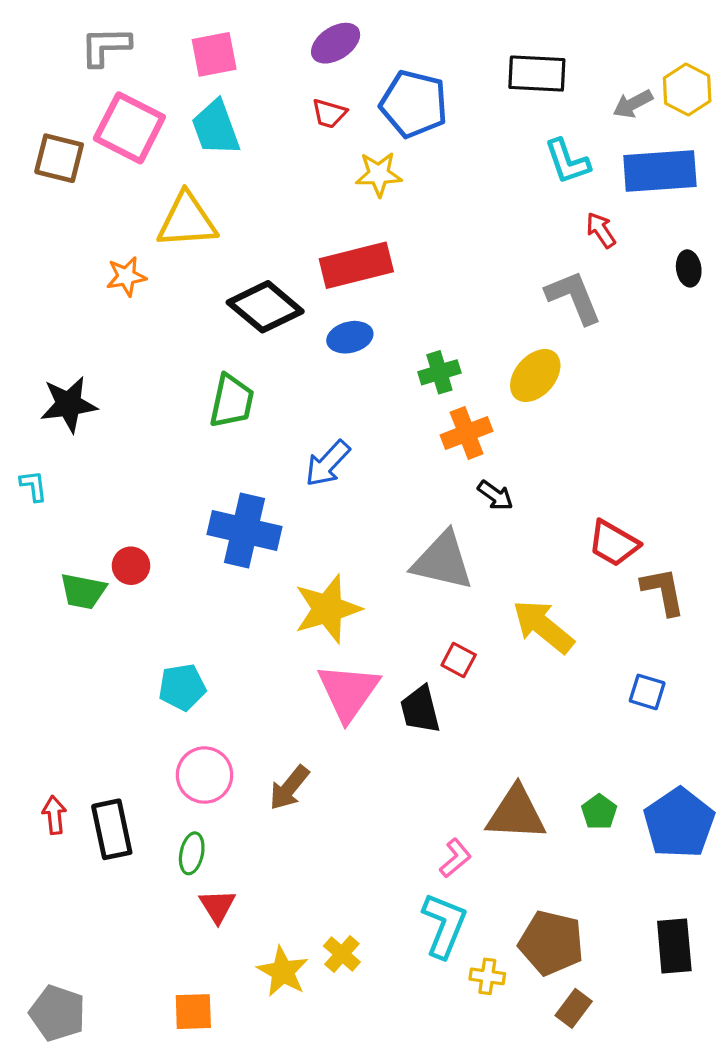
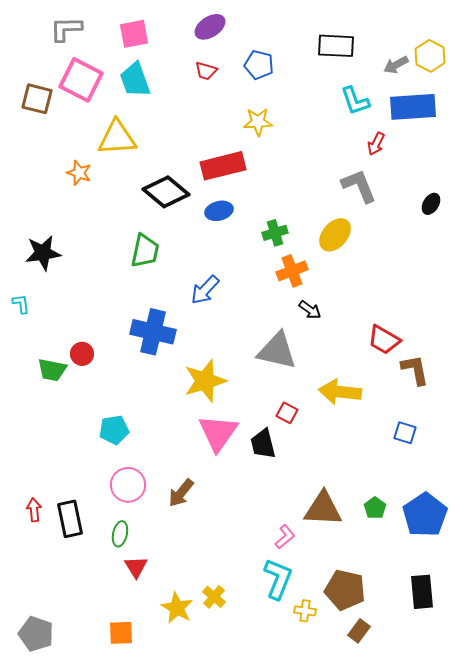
blue pentagon: (414, 104) -> (259, 65), size x0.7
yellow star: (379, 174) -> (258, 122), moved
red arrow: (601, 230) -> (376, 144), turned -120
black ellipse: (689, 268) -> (431, 204), moved, turned 40
orange star: (126, 276) -> (79, 173), turned 30
yellow arrow: (543, 626) -> (340, 392), turned -33

